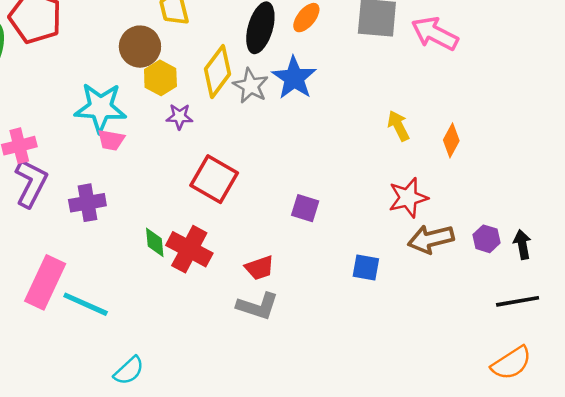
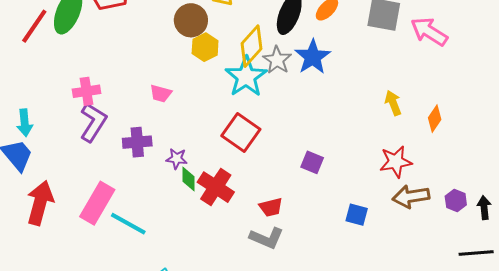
cyan star: (100, 108) -> (246, 77), moved, turned 30
purple star: (179, 117) -> (177, 159), moved

